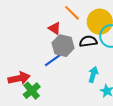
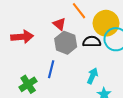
blue line: (53, 60) -> (51, 69), moved, turned -48
red arrow: (19, 78) -> (22, 37), moved

